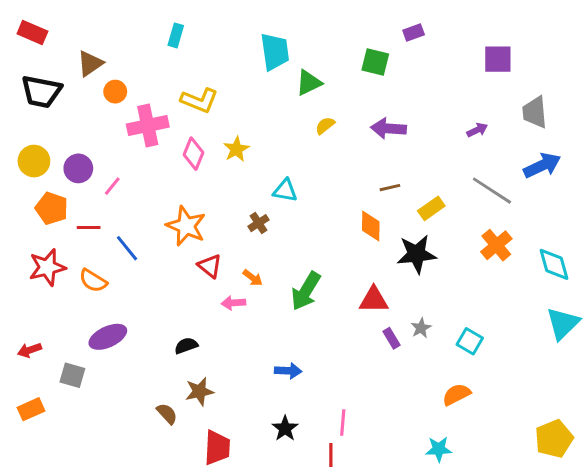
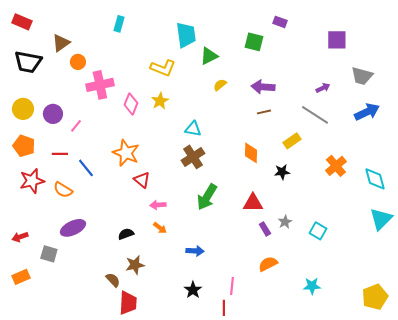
purple rectangle: (414, 32) -> (280, 22), turned 40
yellow L-shape: (199, 100) -> (163, 68), moved
gray trapezoid: (535, 112) -> (362, 76), turned -70
brown line: (390, 188) -> (264, 112), moved
gray line: (492, 191) -> (315, 115), moved
orange pentagon: (52, 208) -> (24, 146), moved
brown cross: (259, 223) -> (193, 157), moved, size x1.6
black star: (417, 254) -> (282, 172), size x0.6
orange arrow: (253, 278) -> (160, 228), moved
orange semicircle: (456, 394) -> (268, 264), moved
red trapezoid: (217, 448) -> (128, 303), moved
cyan star: (439, 449) -> (312, 286), moved

